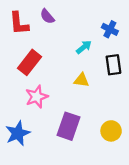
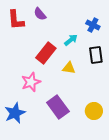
red rectangle: (30, 62) -> (46, 53), moved
purple rectangle: (69, 126) -> (58, 107), turned -55

